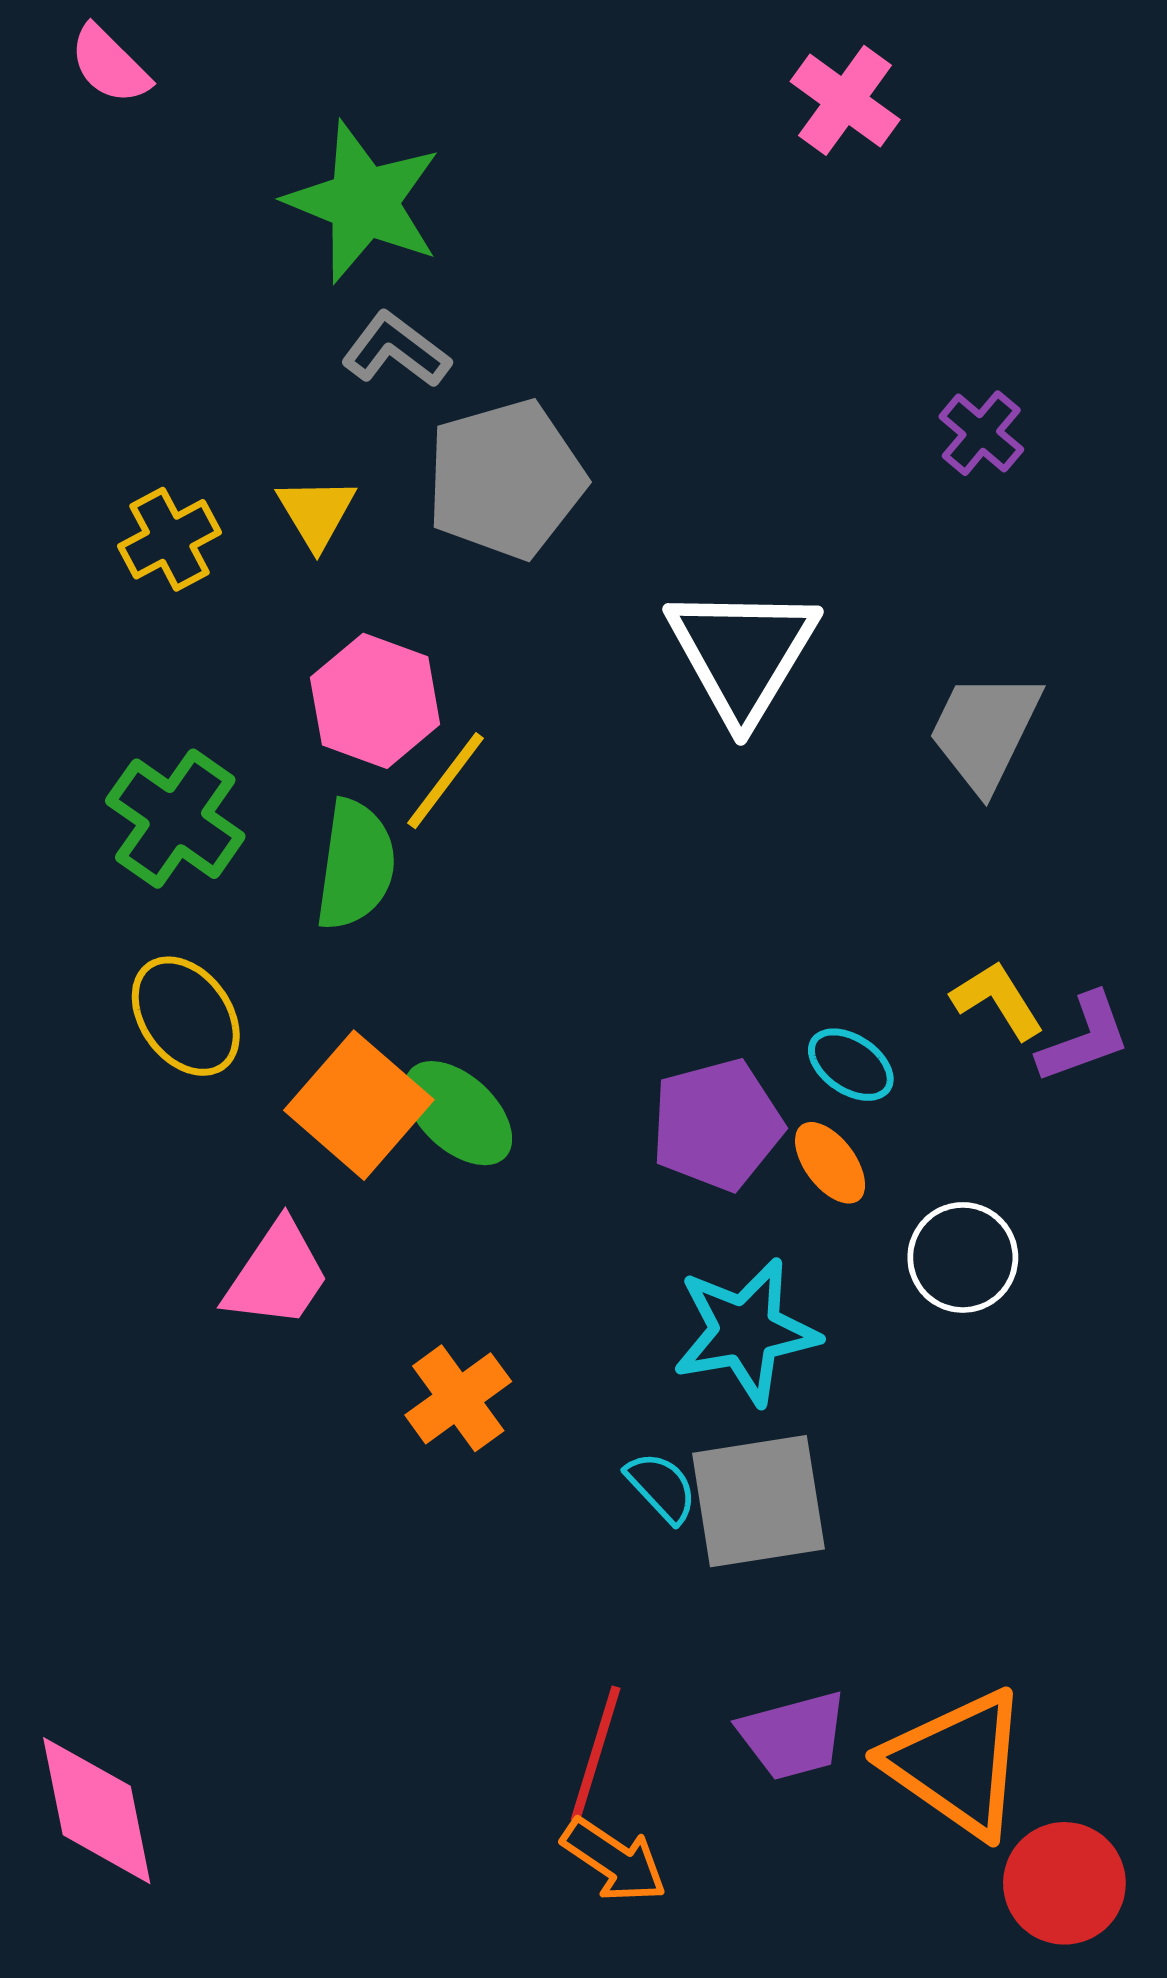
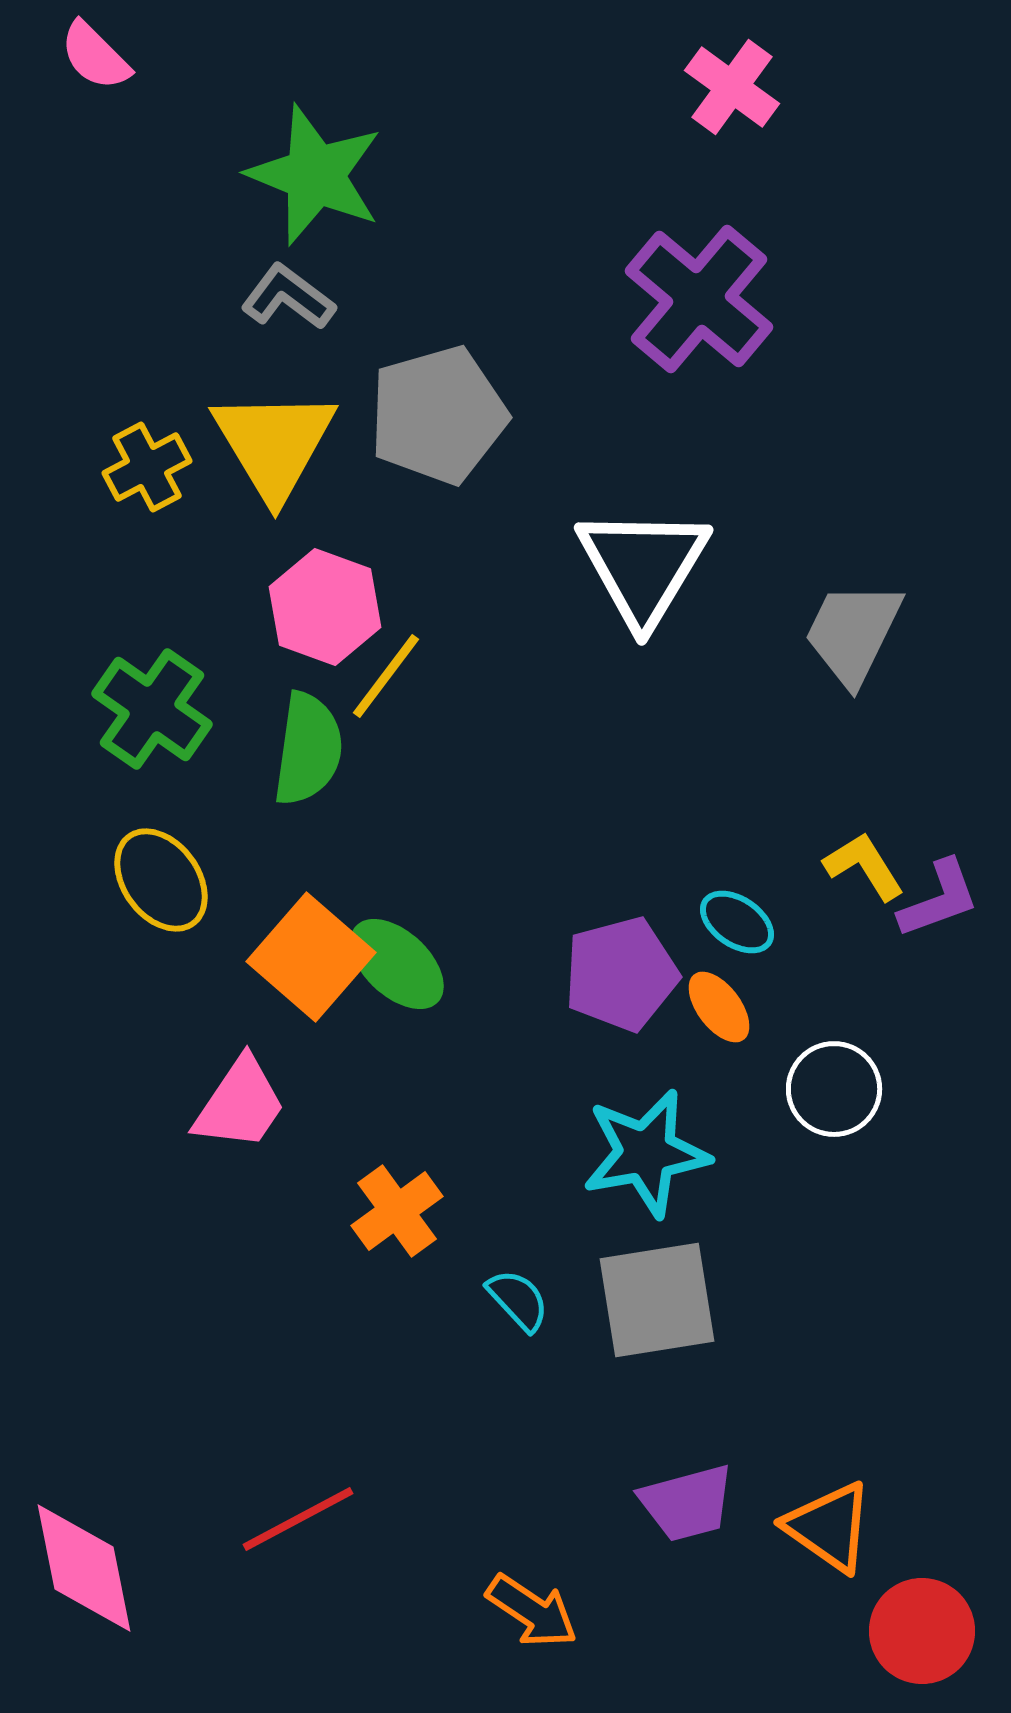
gray L-shape: (396, 350) -> (288, 297), moved
purple cross: (981, 433) -> (699, 299), moved, size x2.0
yellow triangle: (316, 513) -> (274, 444), size x1.8
cyan semicircle: (661, 1487) -> (518, 1300), moved
red line: (596, 1754) -> (298, 1519), moved, turned 45
orange triangle: (957, 1763) -> (829, 1527), size x0.7

